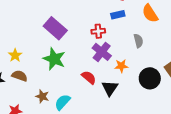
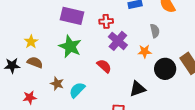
purple rectangle: (55, 28) -> (72, 16), turned -30
red cross: (98, 31) -> (106, 21), moved
orange star: (121, 66) -> (145, 51), moved
black triangle: (110, 88) -> (138, 89), moved, turned 36

